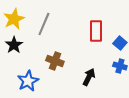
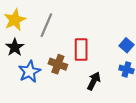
red rectangle: (96, 31) -> (81, 49), moved
blue star: (28, 81) -> (30, 72), moved

